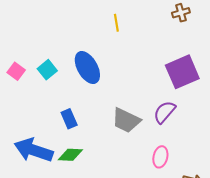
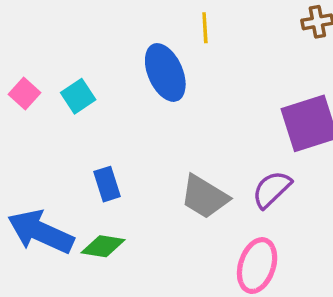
blue ellipse: (87, 68) -> (165, 72), moved
pink ellipse: (160, 157) -> (257, 266), size x1.4

